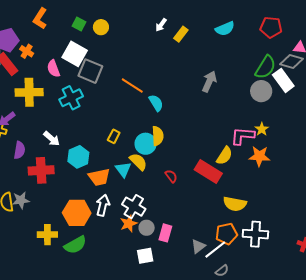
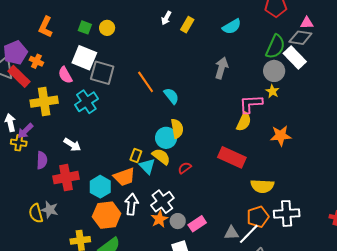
cyan semicircle: (225, 29) -> (232, 27), moved
orange line: (132, 86) -> (146, 82), turned 30
yellow star: (262, 129) -> (272, 91), moved
yellow rectangle: (114, 136) -> (136, 155), moved
pink L-shape: (243, 136) -> (251, 104), moved
yellow semicircle: (224, 156) -> (244, 122), moved
cyan hexagon: (78, 157) -> (100, 187), moved
red semicircle: (171, 176) -> (185, 168), moved, turned -80
gray star: (21, 200) -> (50, 210), turned 30
white cross: (134, 207) -> (162, 202), turned 30
pink rectangle: (165, 233) -> (197, 224), turned 48
gray triangle: (198, 246) -> (231, 233), turned 42

